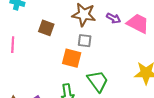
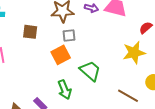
orange square: (72, 58) -> (61, 55), turned -30

